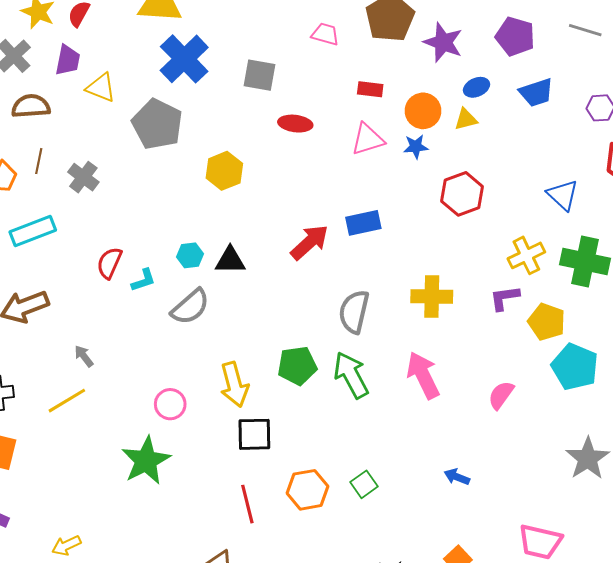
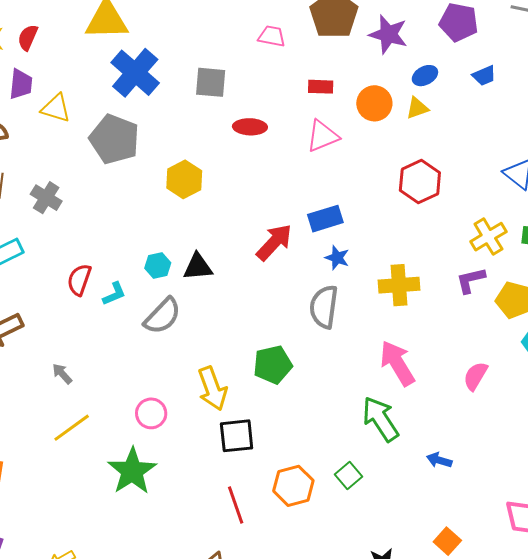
blue trapezoid: (536, 93) -> (484, 76), size x0.7
blue star: (416, 147) -> (337, 258), moved, turned 30
green arrow: (351, 375) -> (380, 419), moved
yellow line: (67, 401) -> (72, 428), moved

